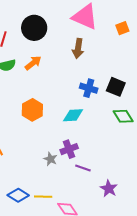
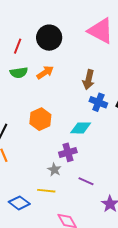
brown arrow: (78, 48) -> (89, 80), moved
purple cross: (69, 149) -> (68, 152), moved
yellow line: (43, 197) -> (46, 191), moved

